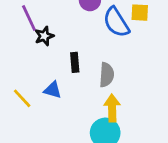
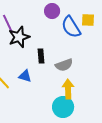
black star: (44, 36) -> (19, 37), size x1.5
gray semicircle: (107, 75) -> (64, 65), turned 66

